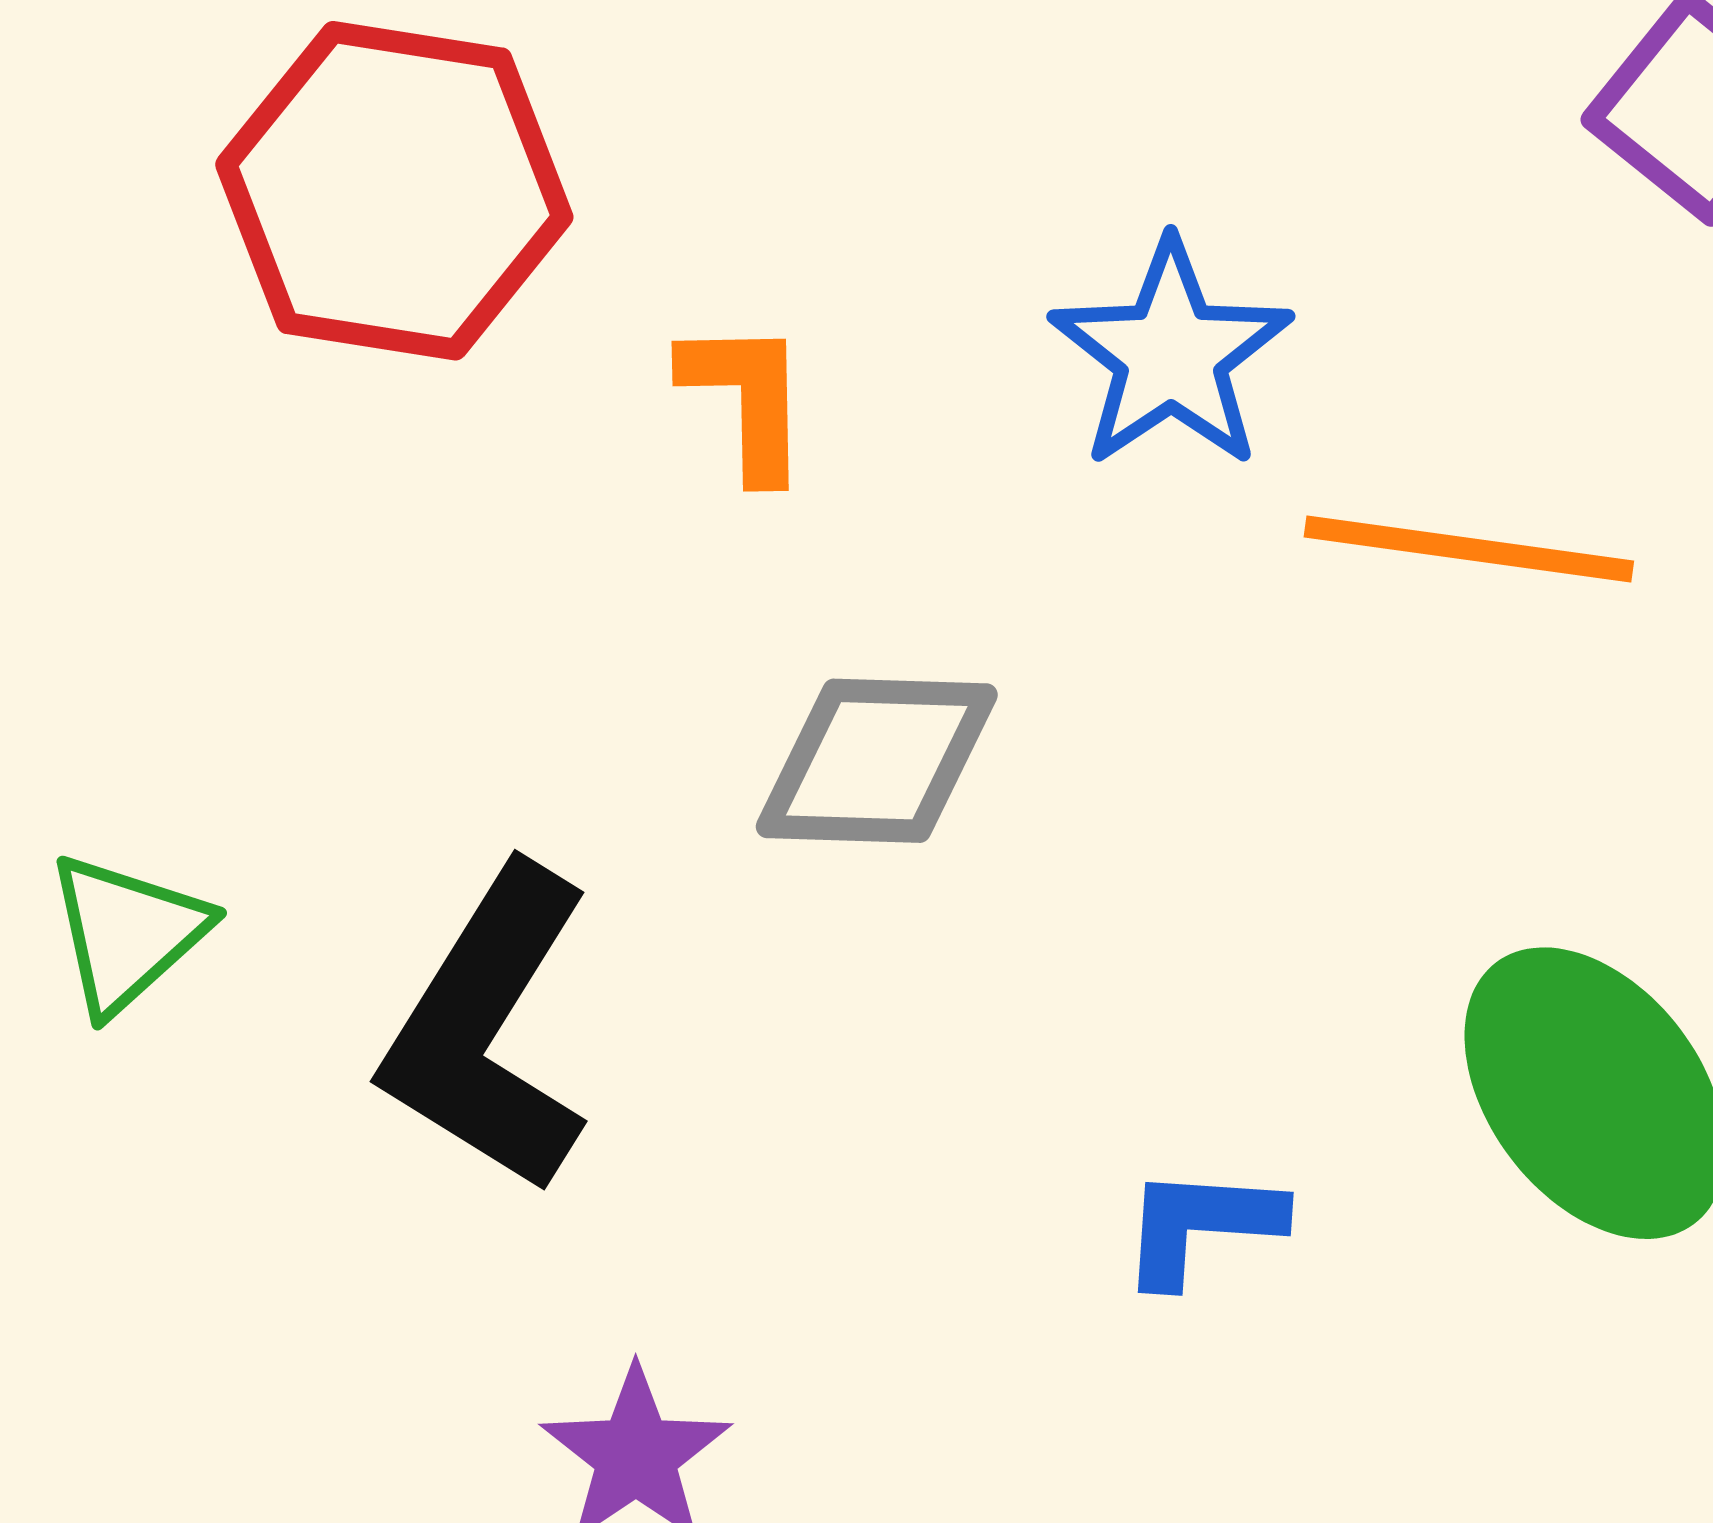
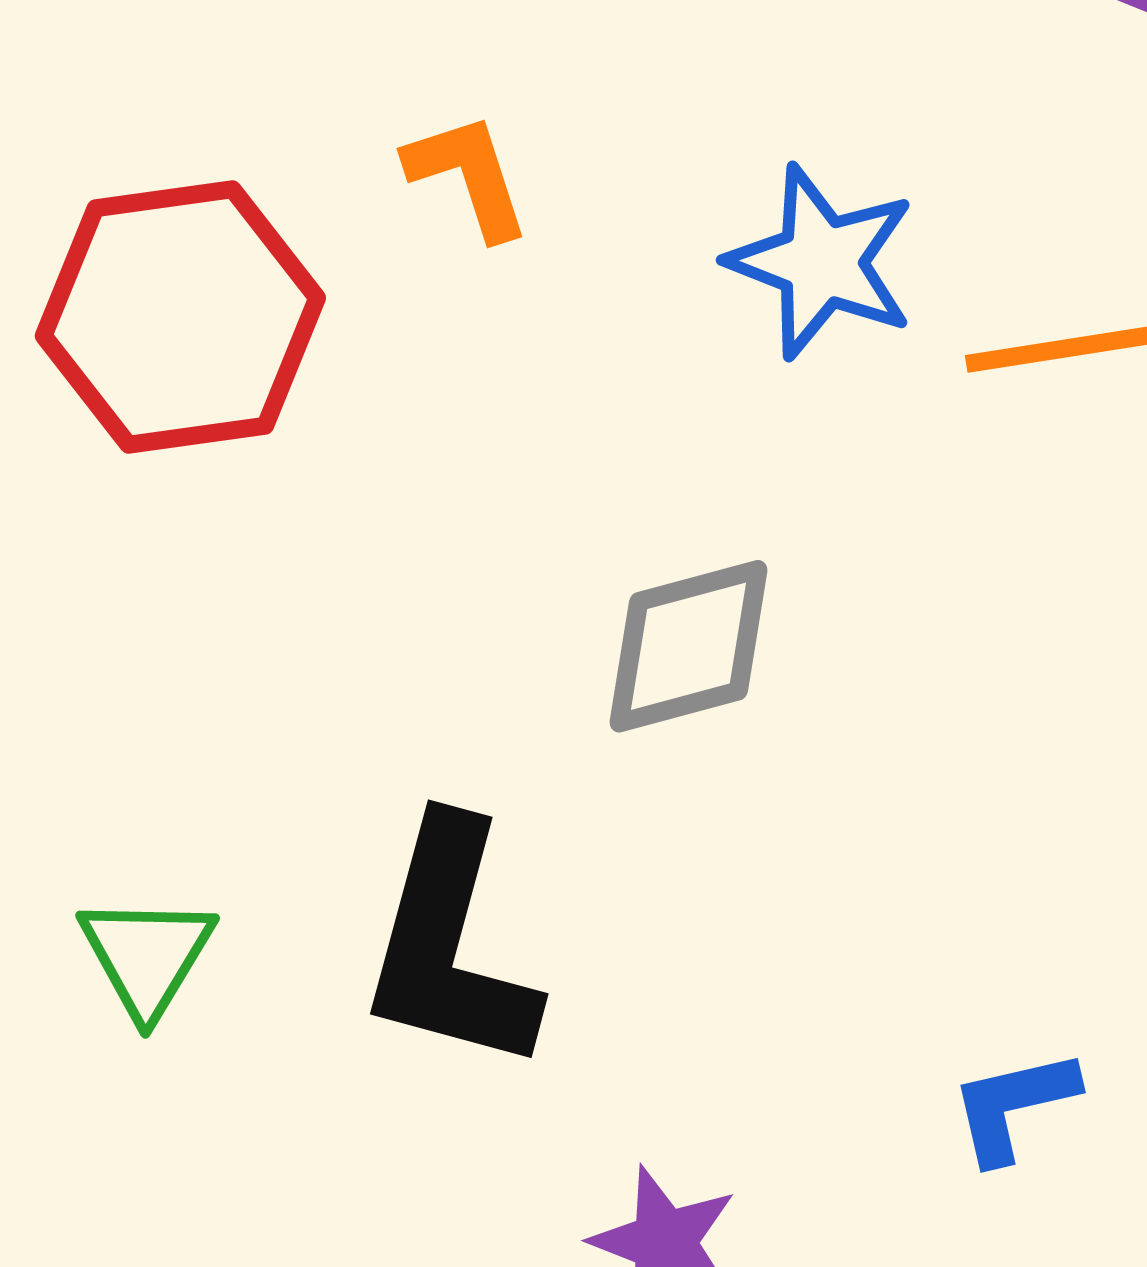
orange L-shape: (746, 399) -> (468, 176), moved
blue L-shape: (1201, 1225) -> (1013, 1106), moved

